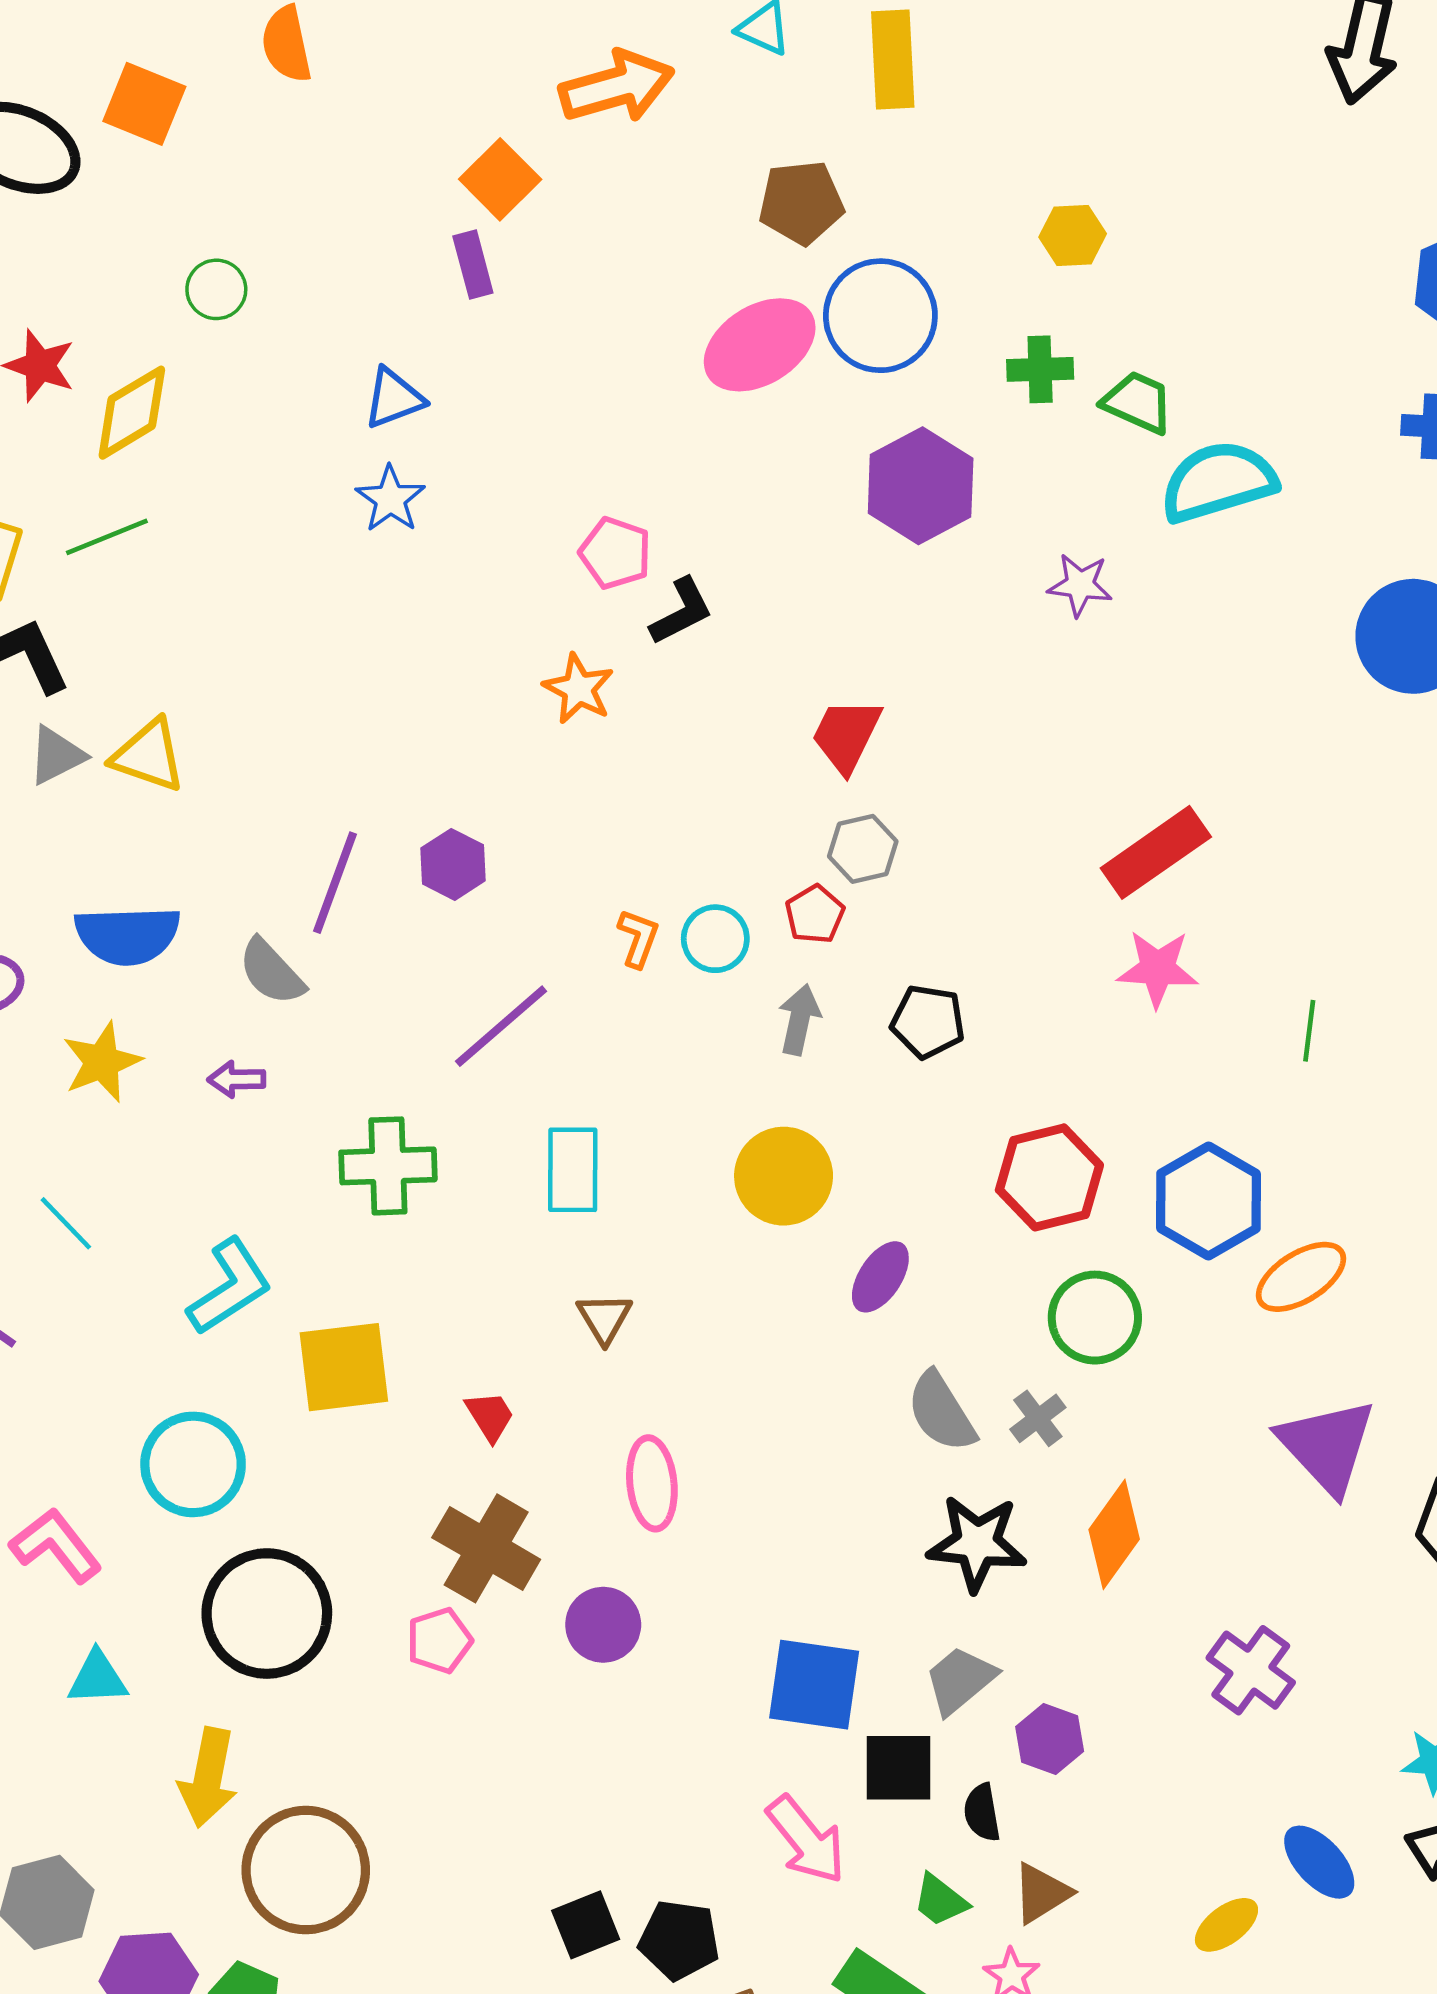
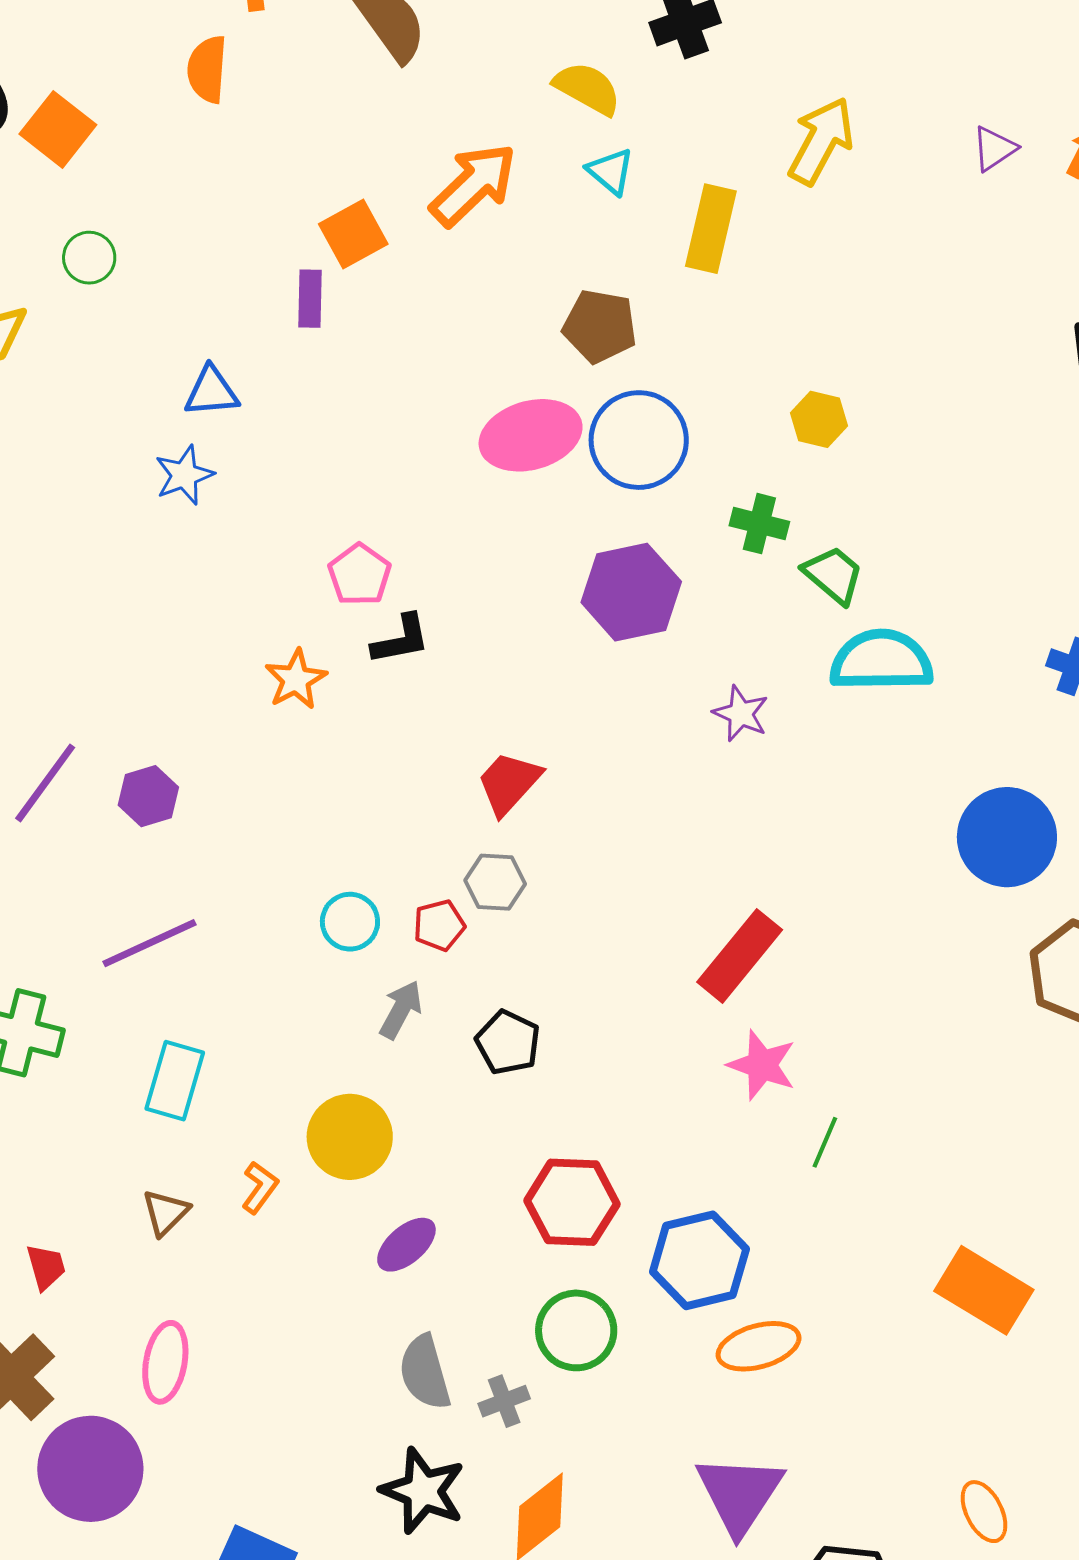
orange arrow: (617, 87) -> (473, 185), turned -44
orange square: (144, 104) -> (58, 129), moved
red rectangle: (1156, 852) -> (740, 956), turned -32
orange L-shape: (638, 938) -> (260, 1187), moved
pink star: (1157, 969) -> (762, 1065), moved
purple circle: (603, 1625) -> (90, 1469), size x1.6

